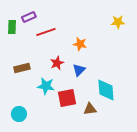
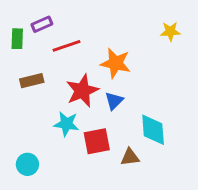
orange star: (80, 44) -> (116, 63), size x1.5
red star: (57, 63) -> (82, 91), size x1.6
brown rectangle: (22, 68) -> (32, 81), moved

